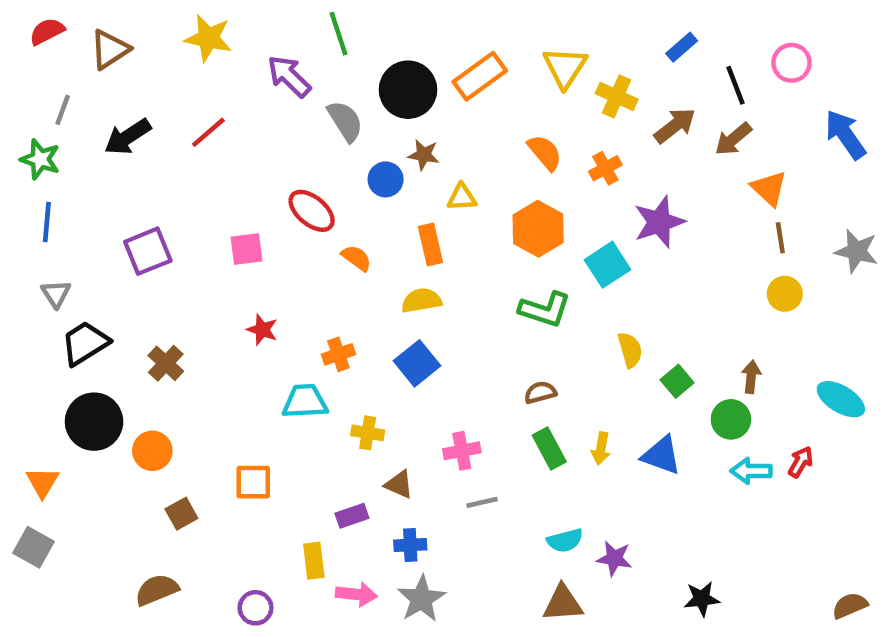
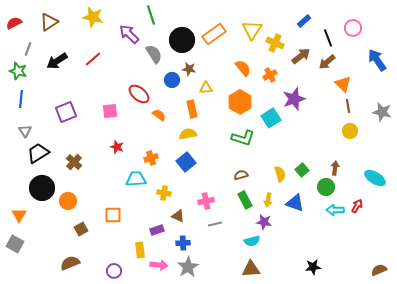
red semicircle: (47, 31) -> (14, 23), moved
yellow semicircle: (630, 350) -> (280, 174), moved
purple star: (614, 558) -> (264, 222), moved

